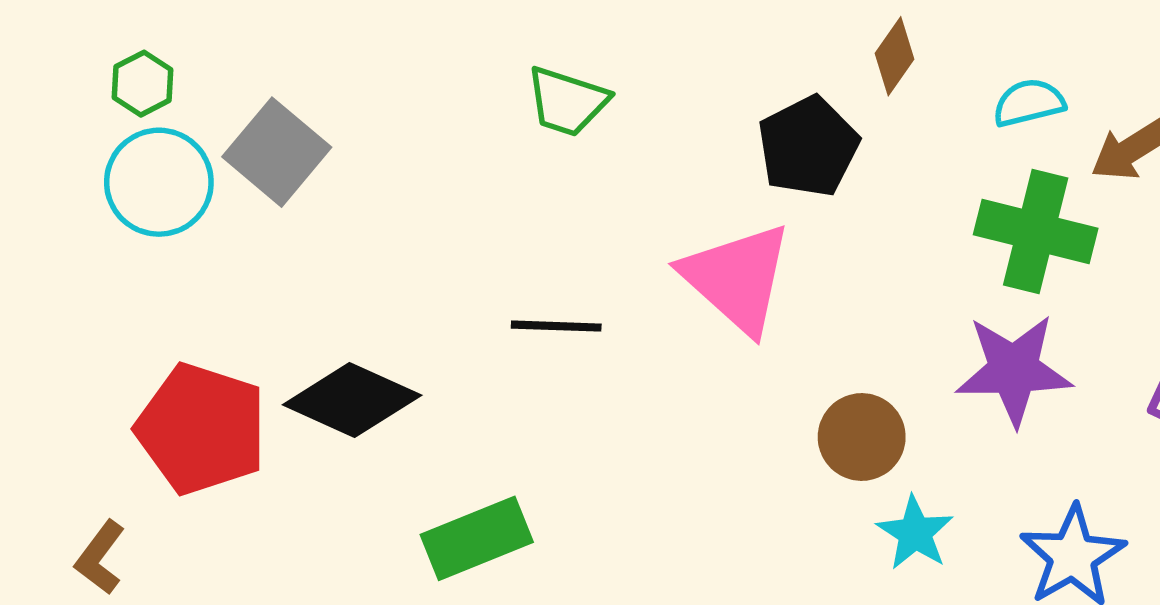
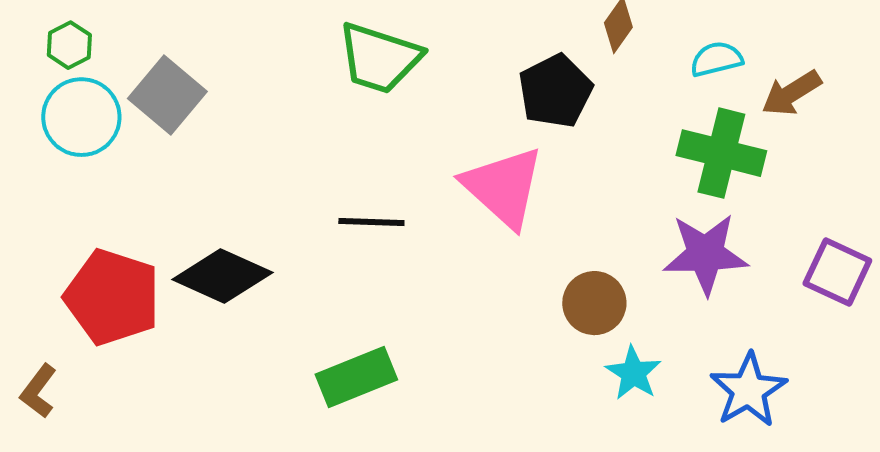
green trapezoid: (567, 101) -> (379, 58), size x1.4
green rectangle: (477, 538) -> (356, 377), moved

